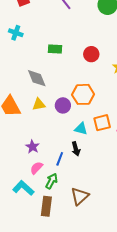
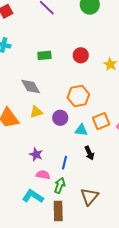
purple circle: (63, 105) -> (60, 118), moved
black arrow: (76, 149) -> (89, 153), moved
pink semicircle: (36, 168) -> (43, 175), turned 64

